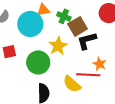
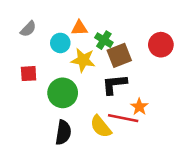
cyan circle: (30, 24) -> (60, 43), size x0.6
black L-shape: (87, 41) -> (114, 84), moved
yellow star: (58, 46) -> (83, 60), moved, turned 30

